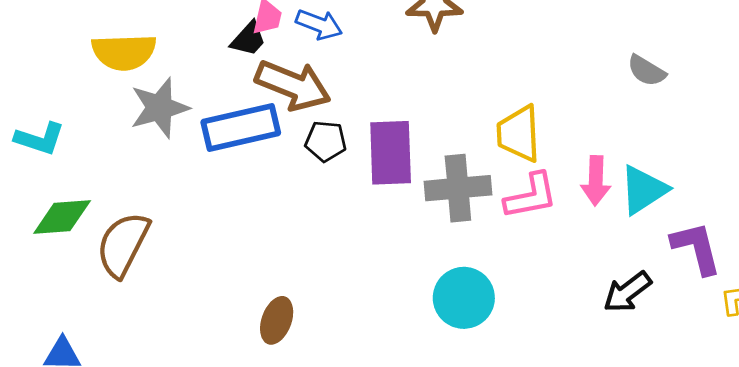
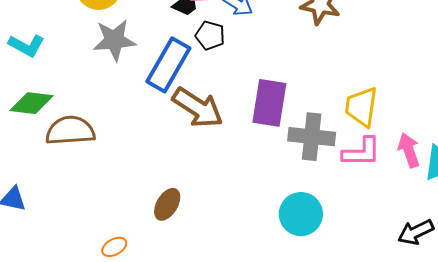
brown arrow: (293, 85) -> (198, 108), moved
blue rectangle: (241, 127) -> (168, 65), turned -58
black pentagon: (326, 141) -> (210, 35), moved
pink arrow: (596, 181) -> (409, 150), turned 148
brown semicircle: (123, 245) -> (70, 131), turned 48

